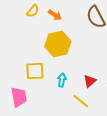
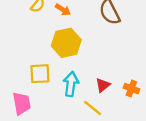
cyan arrow: (62, 80) -> (71, 84), size x1.5

